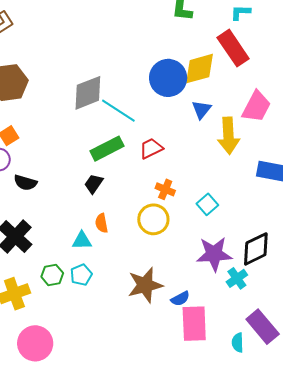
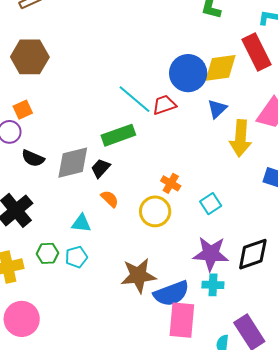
gray diamond: (88, 93) -> (73, 163), moved
red trapezoid: (151, 148) -> (164, 105), moved
orange semicircle: (102, 223) -> (110, 199), moved, turned 138
cyan cross: (237, 278) -> (213, 285), moved, turned 30
blue semicircle: (180, 299) -> (171, 294), size x1.8

